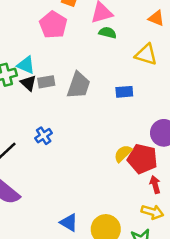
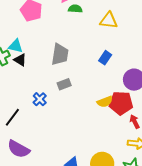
gray rectangle: (46, 82) -> (64, 84), moved
blue rectangle: (124, 92) -> (105, 58), moved, turned -40
yellow semicircle: (123, 153) -> (105, 102), turned -147

